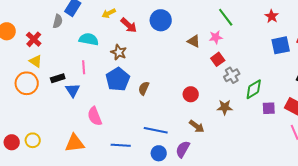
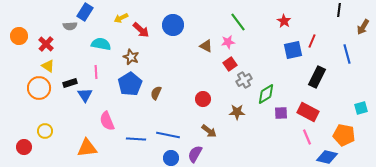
gray semicircle: (58, 21) -> (70, 26), turned 72
yellow circle: (33, 140) -> (45, 131), moved
blue line: (121, 145) -> (136, 139), moved

